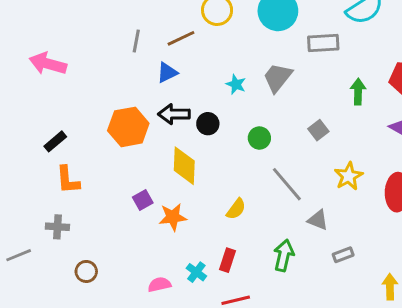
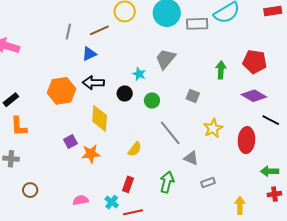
gray rectangle: (323, 43) -> (197, 24), moved
cyan star: (236, 84) -> (139, 74), moved
black circle: (208, 124) -> (125, 93), moved
gray square: (318, 130) -> (193, 96), turned -32
cyan cross: (196, 272) -> (112, 202), moved

